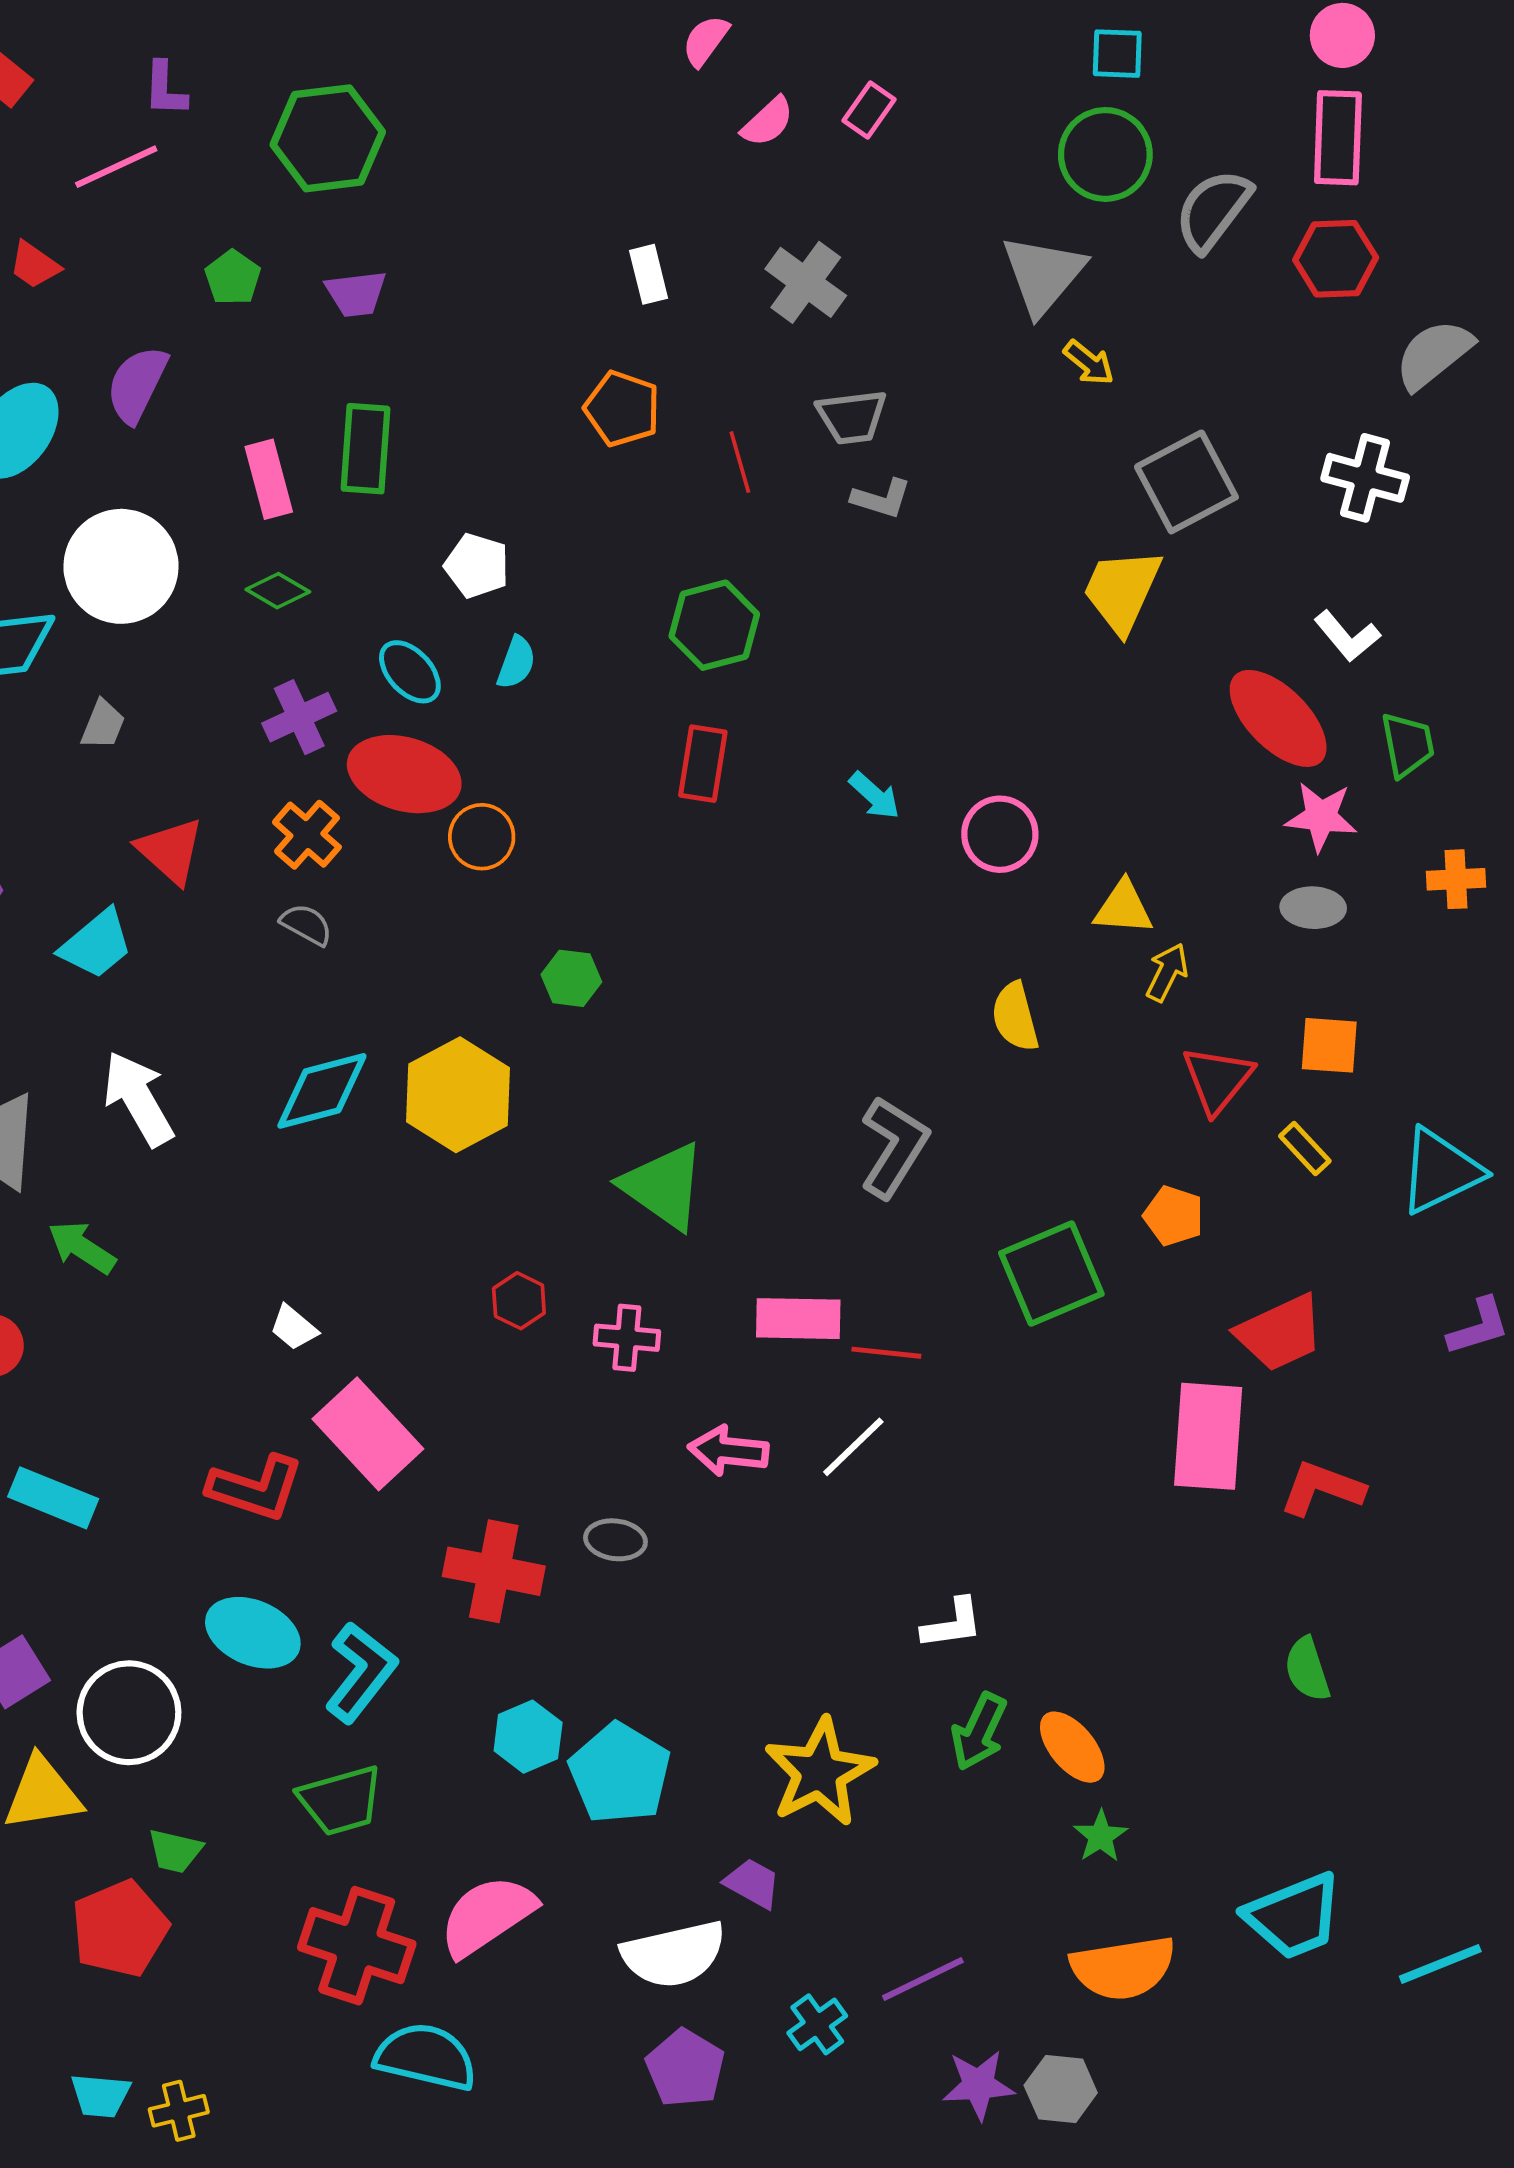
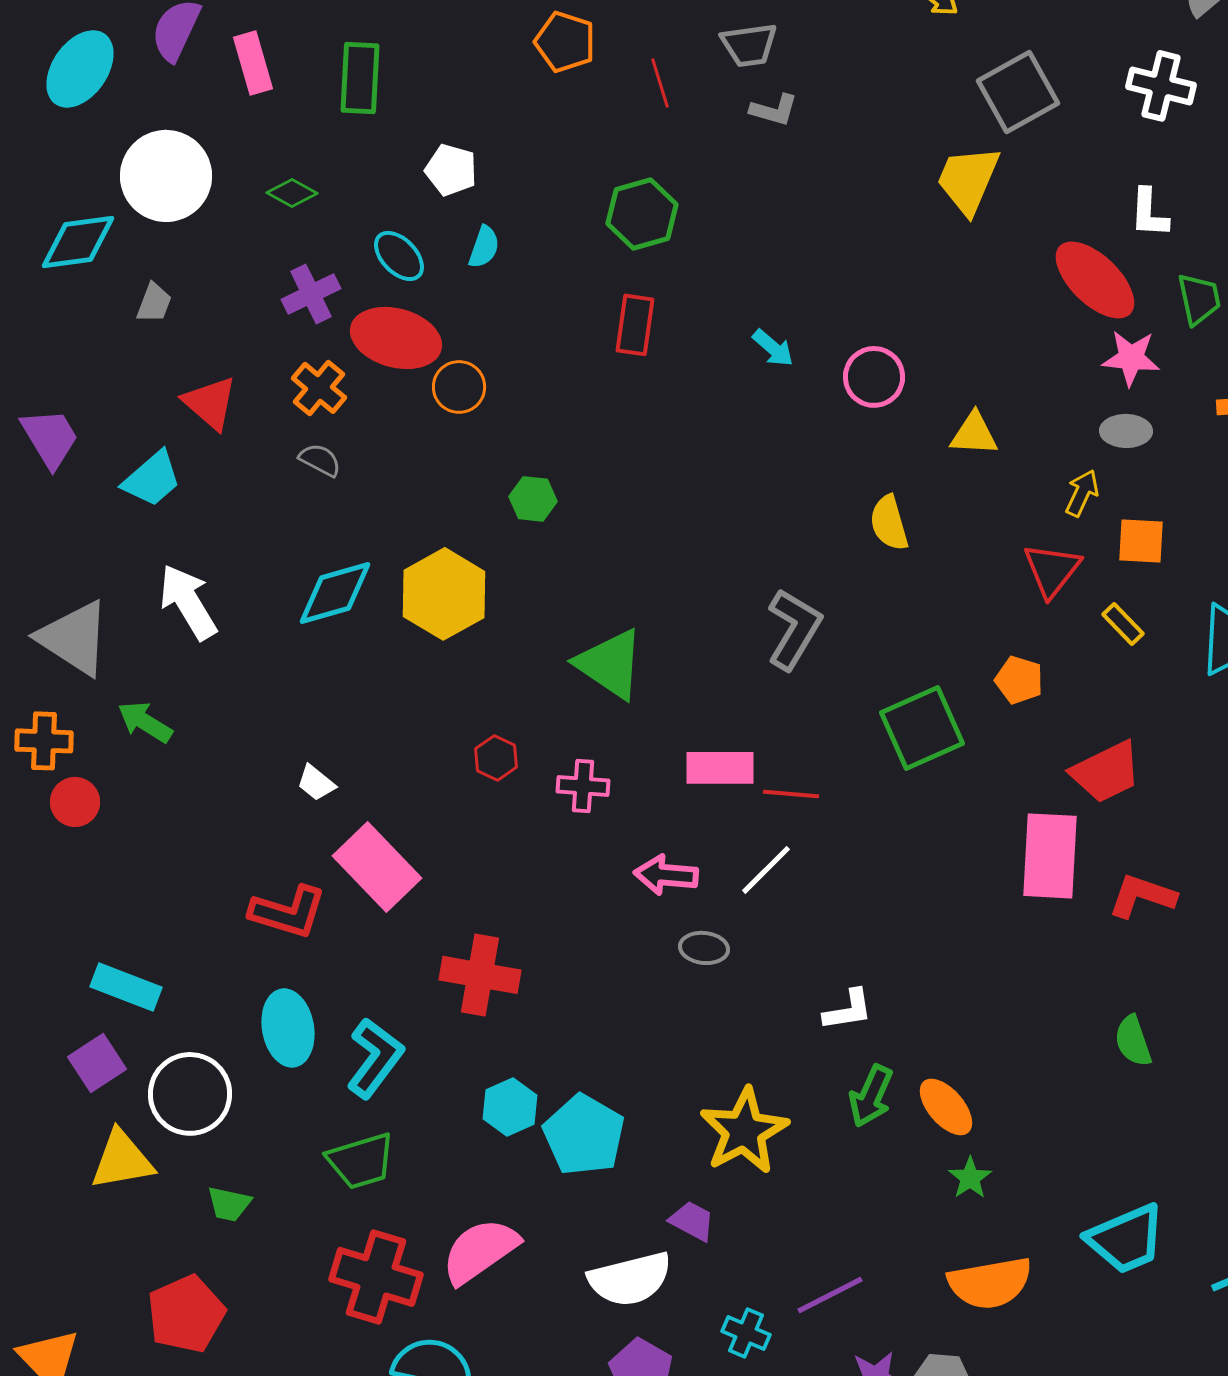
pink rectangle: (269, 479) -> (253, 63), moved
white L-shape: (1347, 636) -> (1149, 213), turned 44
yellow arrow: (1167, 972) -> (1082, 493), moved
cyan rectangle: (53, 1498) -> (126, 987), moved
gray ellipse: (616, 1540) -> (704, 948), moved
cyan ellipse: (253, 1633) -> (288, 1028), turned 58
red pentagon: (120, 1929) -> (186, 1314), moved
cyan cross: (817, 2024) -> (746, 1333), turned -30

